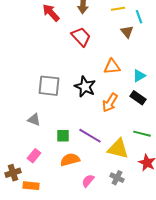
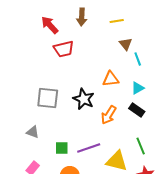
cyan line: (139, 17) -> (138, 59), moved
red trapezoid: (81, 37) -> (64, 49), moved, turned 120
green line: (142, 134) -> (141, 146), turned 54
purple line: (90, 136) -> (89, 148), turned -50

